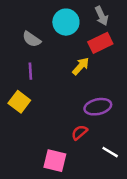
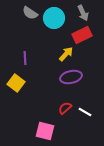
gray semicircle: (32, 39) -> (30, 13), moved
purple ellipse: (98, 107) -> (71, 77), moved
white line: (110, 152) -> (85, 112), moved

